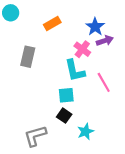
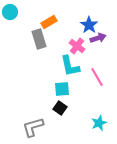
gray rectangle: (28, 57) -> (39, 39), moved, turned -30
cyan star: (86, 132) -> (99, 123), moved

